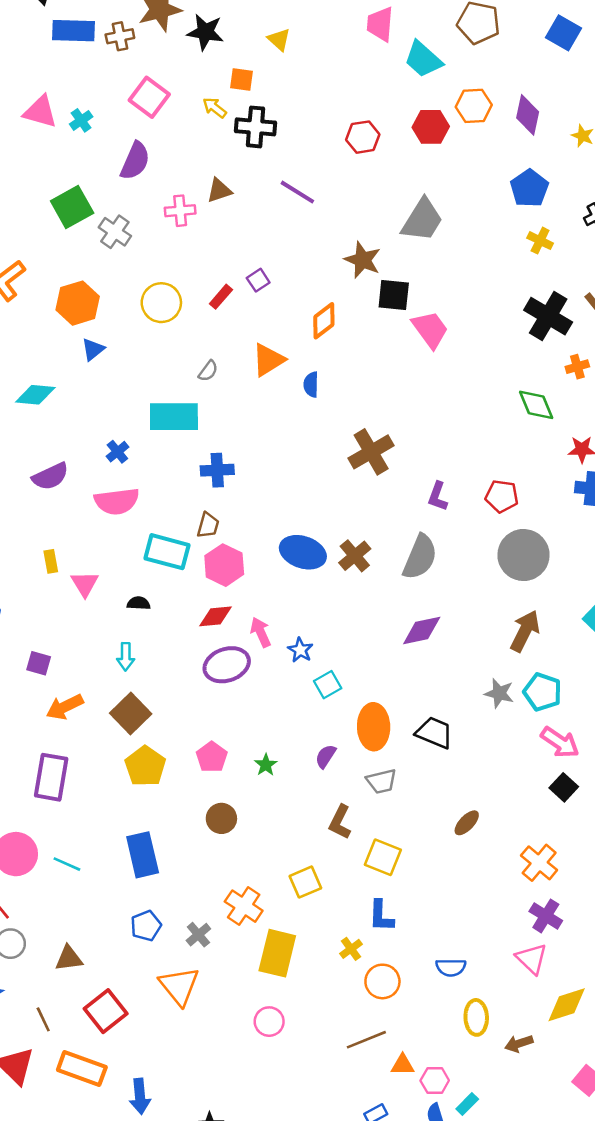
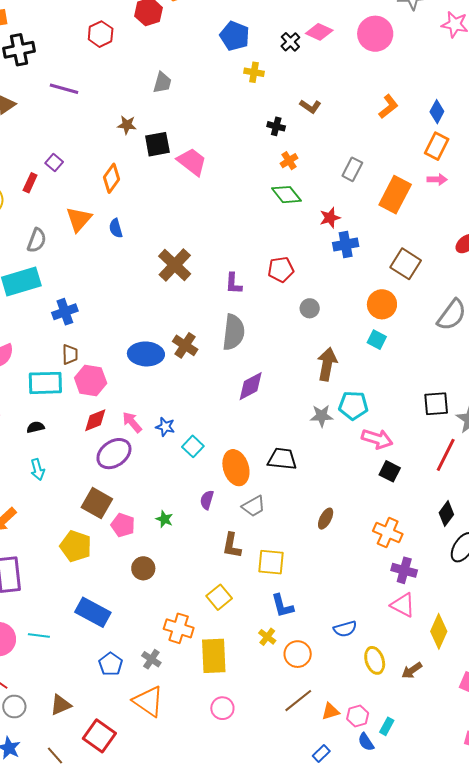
gray trapezoid: (422, 220) -> (162, 83), size x0.6
brown star: (363, 260) -> (127, 125), size x0.7
black cross: (548, 316) -> (276, 126), size x0.5
orange cross: (577, 367) -> (289, 161), moved
gray semicircle: (208, 371) -> (37, 240), size x1.4
gray circle: (524, 555) -> (310, 308), size x0.5
brown square: (131, 713) -> (97, 503), moved
blue rectangle: (143, 855) -> (93, 612), turned -32
yellow diamond: (567, 1005) -> (439, 631), turned -32

